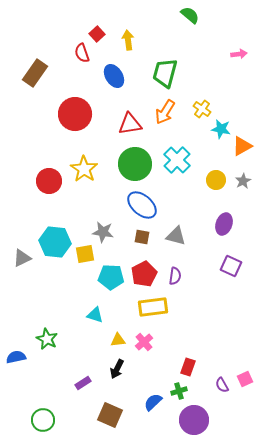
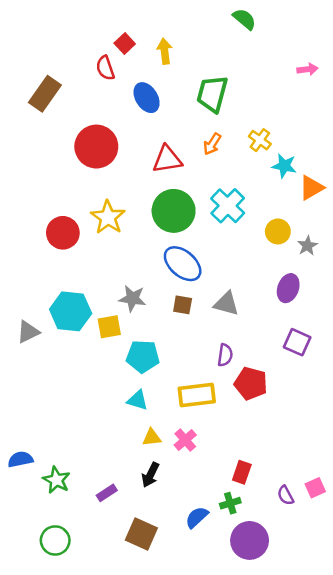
orange arrow: (165, 112) -> (212, 144), size x0.7
gray star: (243, 181) -> (307, 246), moved
red pentagon: (144, 274) -> (251, 383), moved, turned -30
cyan triangle: (95, 315) -> (138, 400), moved
green star: (47, 339) -> (56, 480), moved

